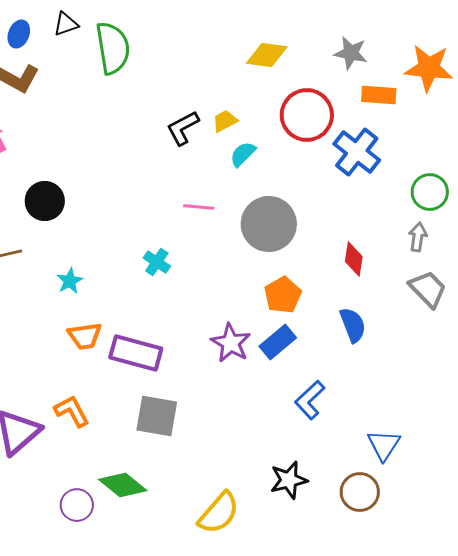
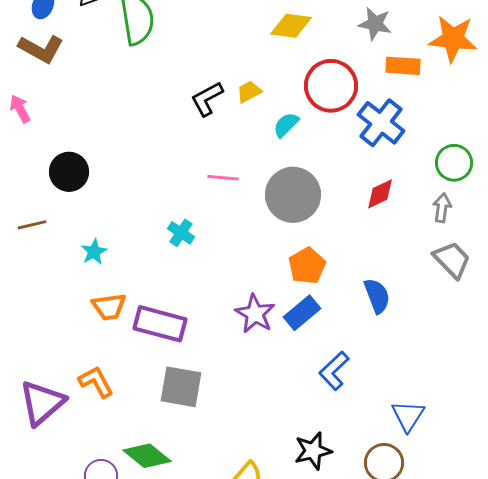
cyan semicircle: (243, 154) -> (286, 125), moved
red diamond: (354, 259) -> (380, 194), moved, turned 56

